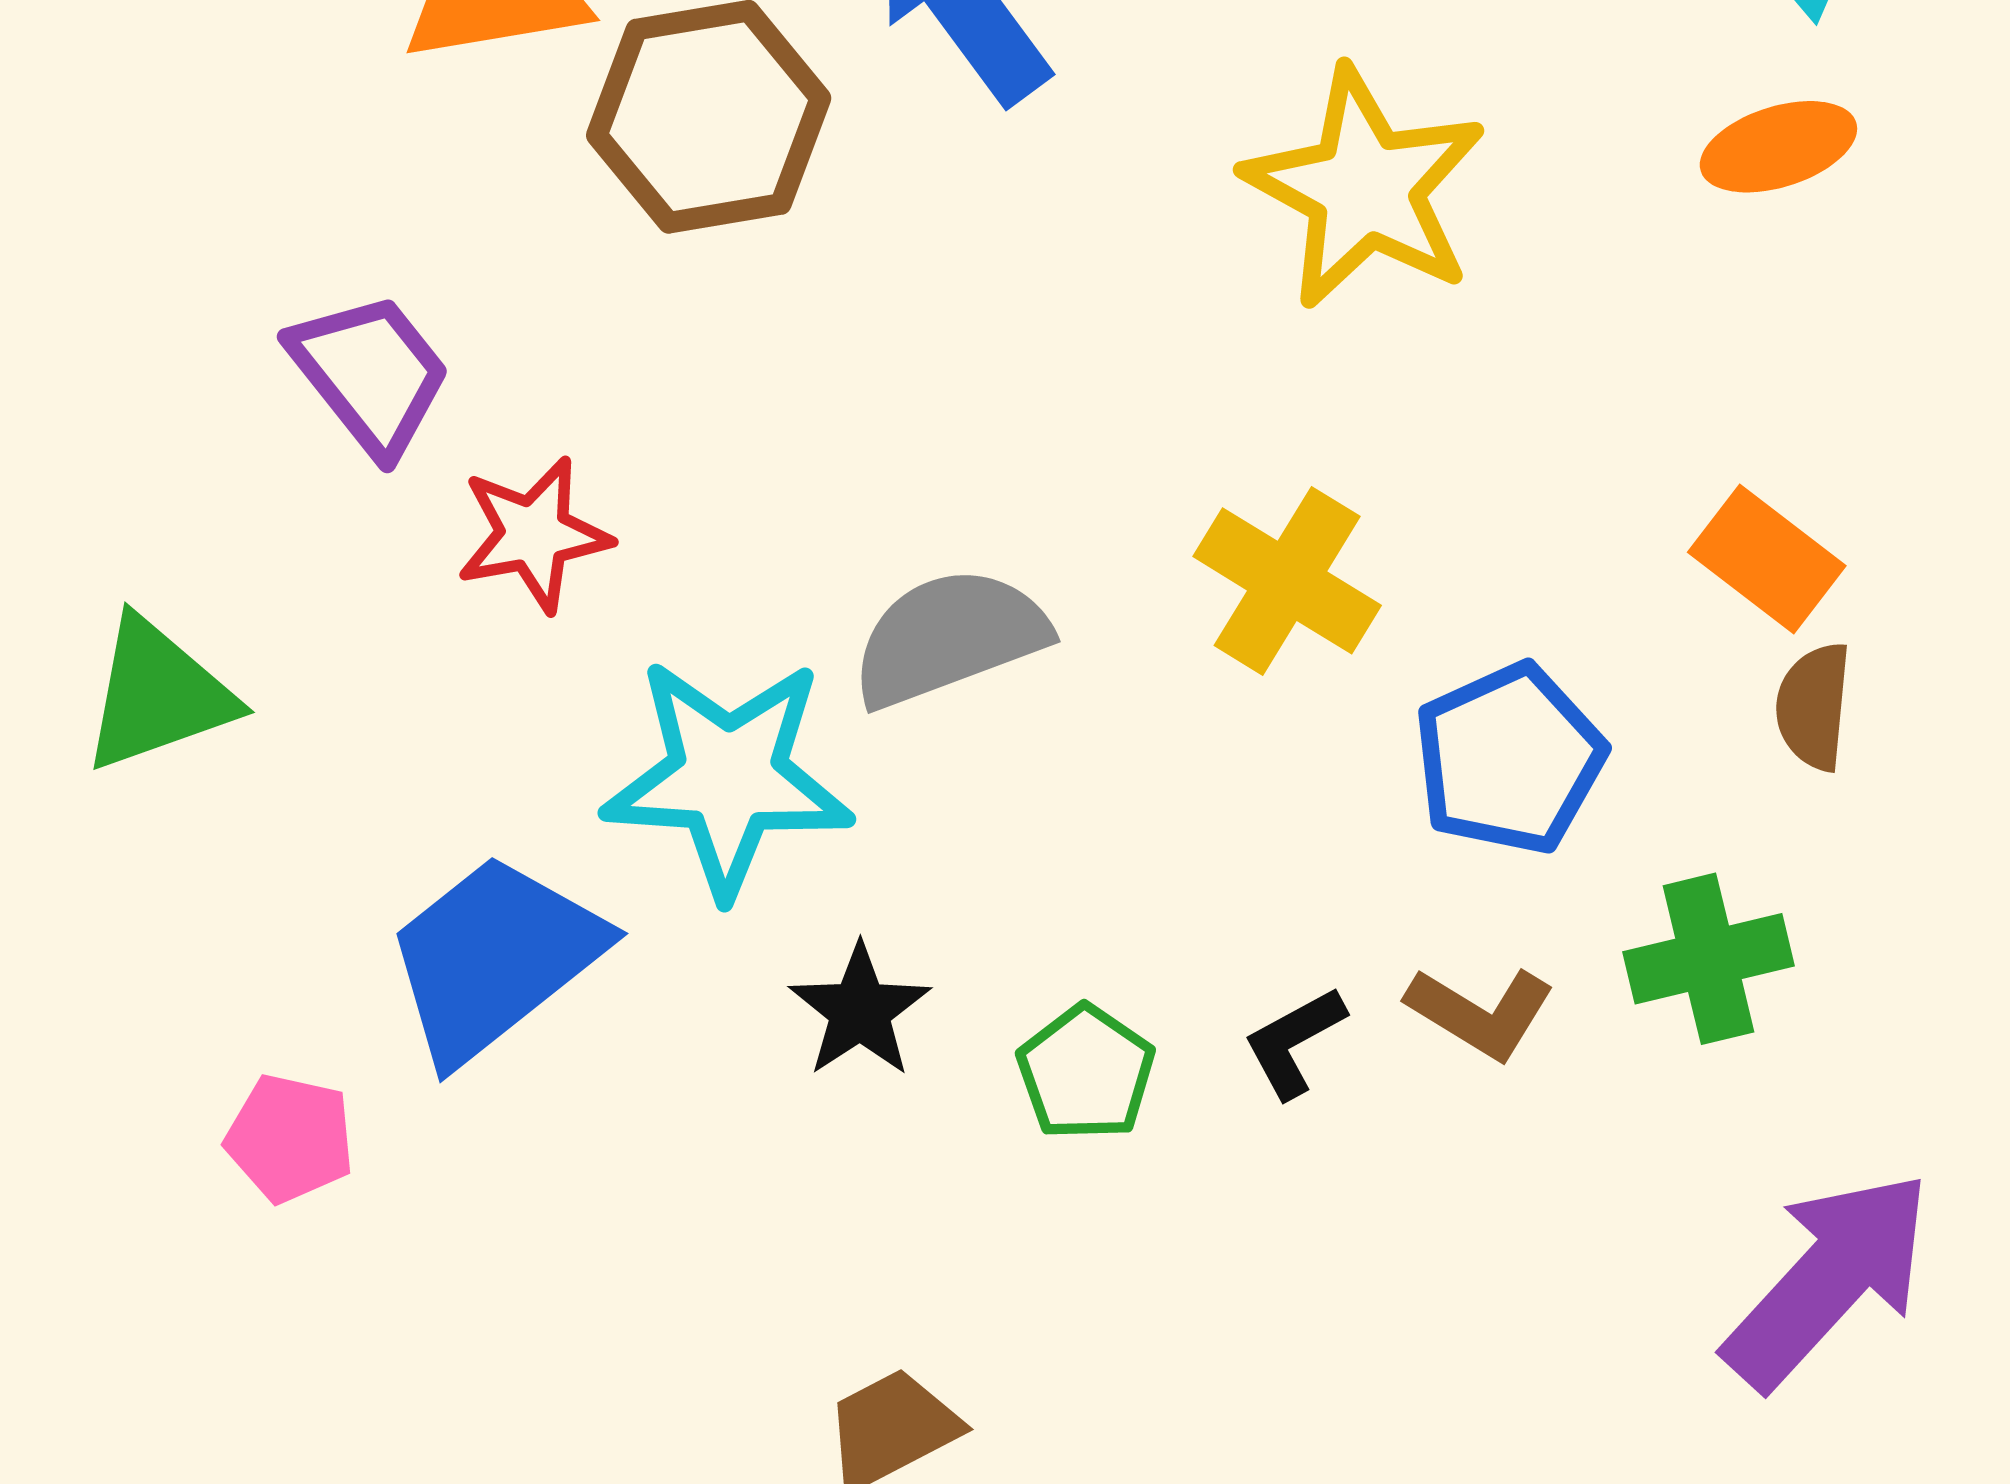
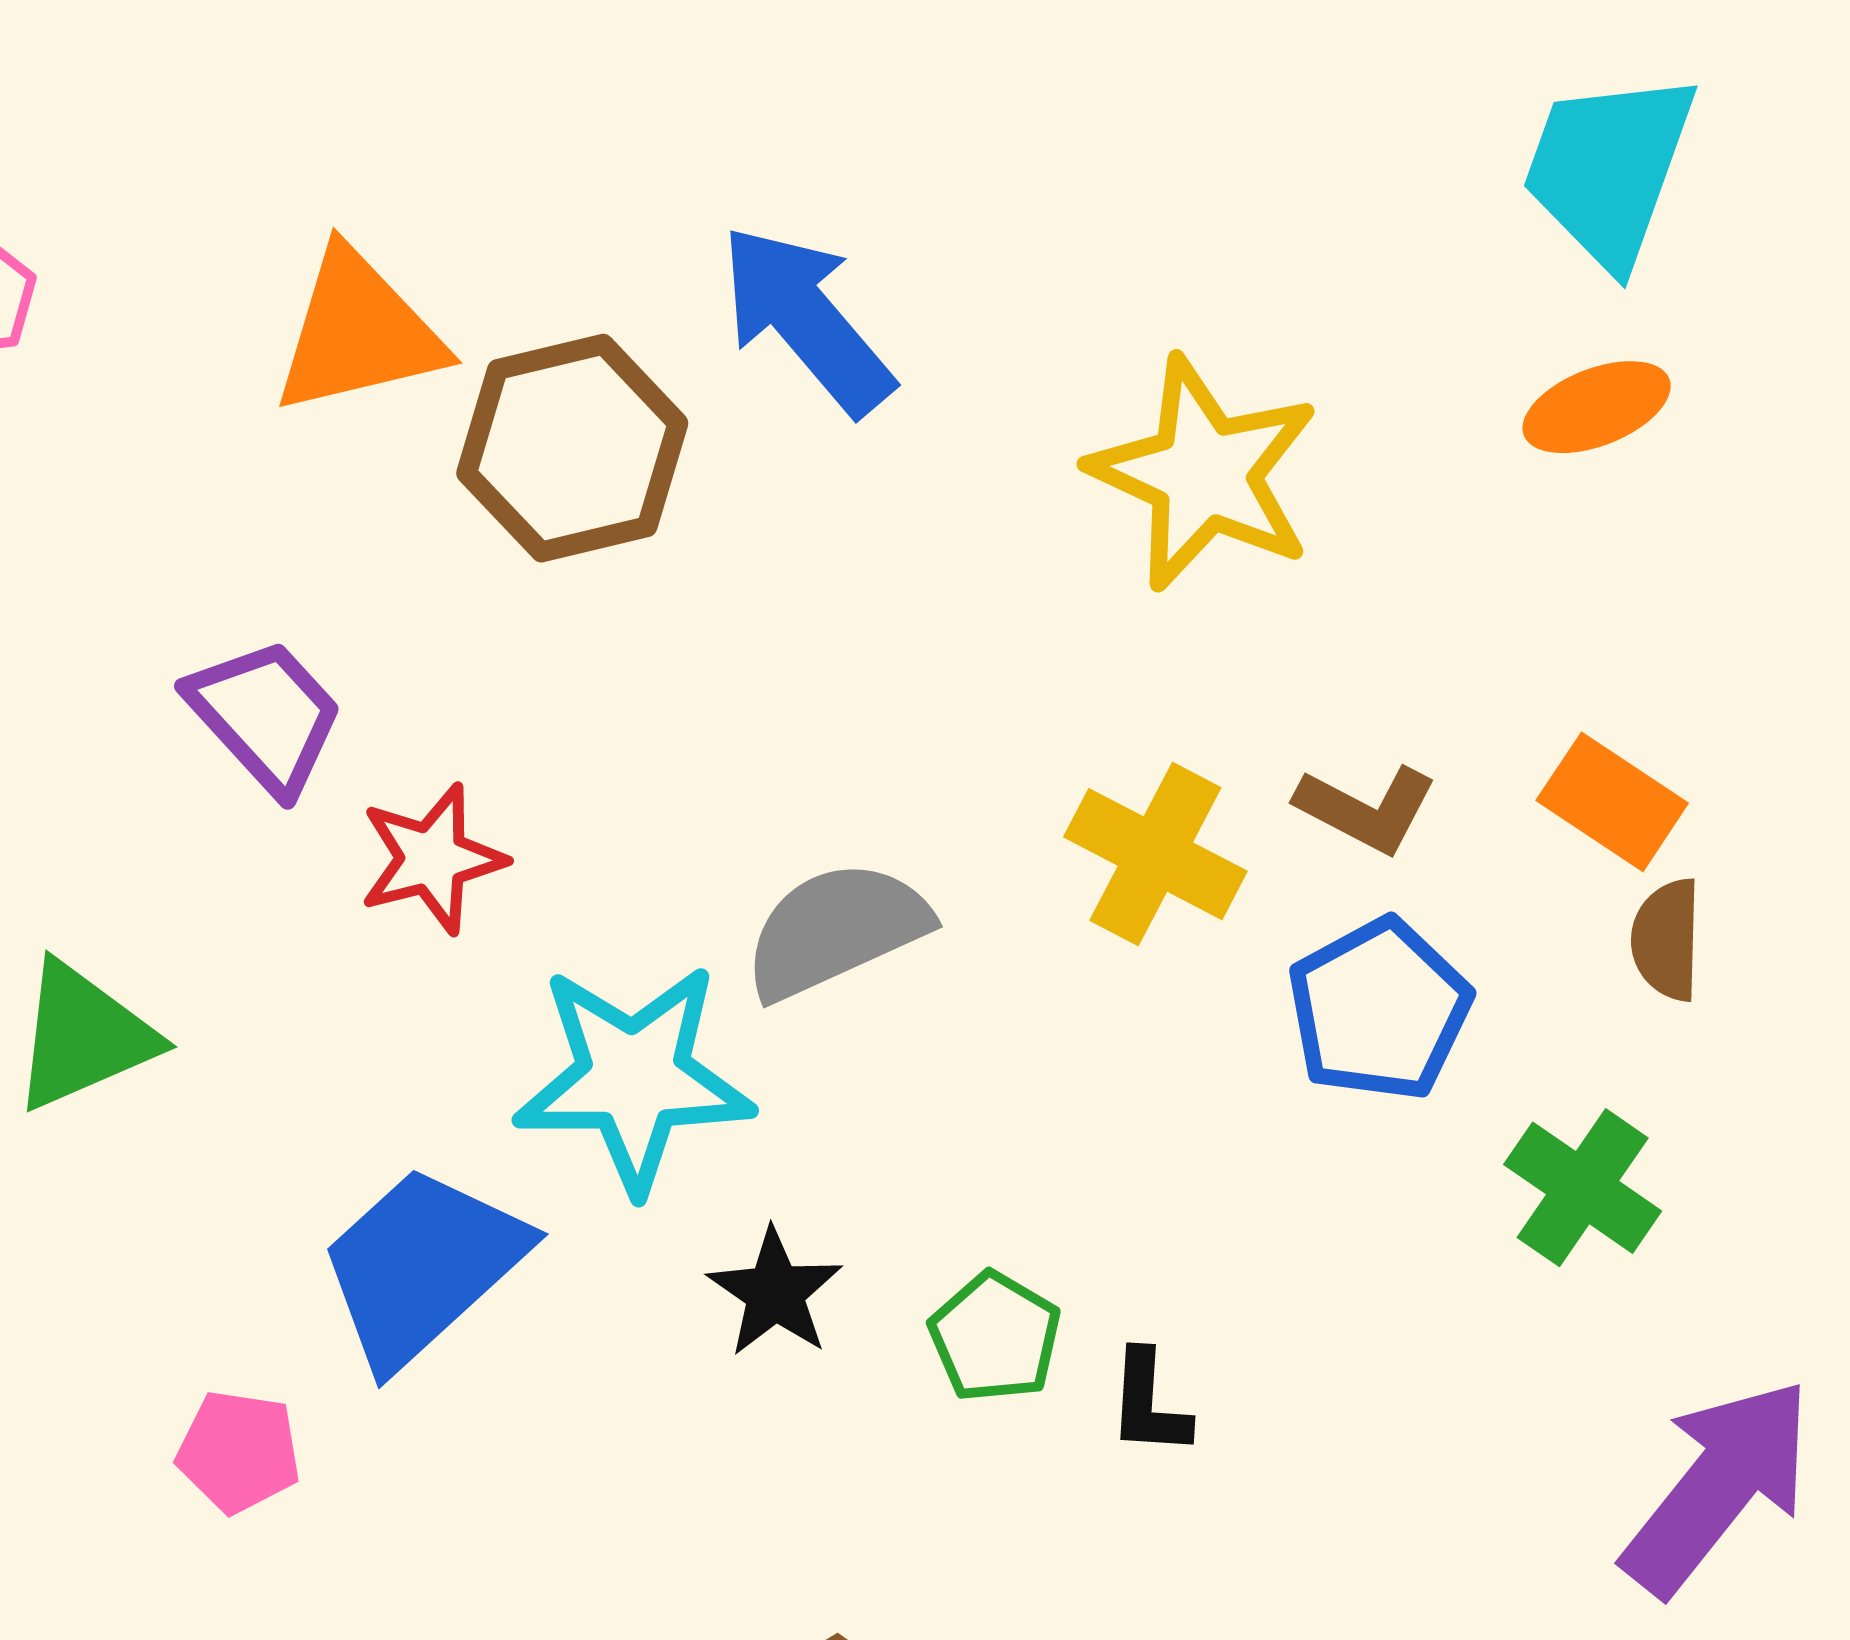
green cross: (1709, 959) -> (1583, 1188), turned -38
brown L-shape: (1480, 1013) -> (1366, 809), moved
black L-shape: (1294, 1042) -> (1149, 1403), moved, turned -54

